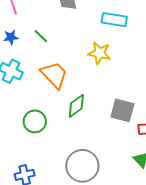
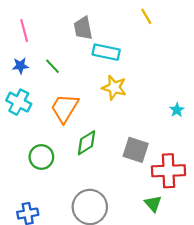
cyan rectangle: (114, 20) -> (106, 52), moved
orange trapezoid: (54, 75) -> (65, 108), turned -108

